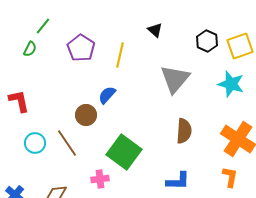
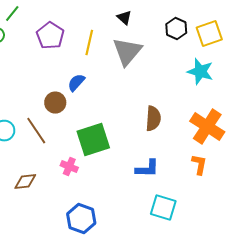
gray triangle: (175, 79) -> (127, 52), moved
green square: (124, 152) -> (93, 140), turned 36
pink cross: (100, 179) -> (69, 167), turned 30

